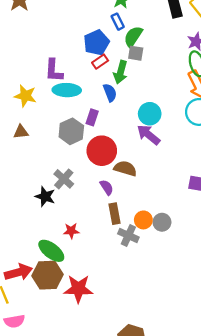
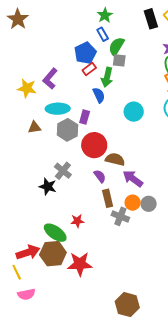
purple L-shape: (54, 71) -> (50, 79), turned 40
cyan ellipse: (67, 90) -> (58, 109), moved
yellow star: (25, 96) -> (27, 88), moved
brown triangle: (21, 132) -> (34, 127), moved
purple arrow: (148, 135) -> (133, 179), moved
red star: (71, 231) -> (77, 221), moved

